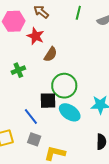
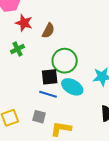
red star: (36, 36) -> (24, 23), moved
blue line: (31, 116) -> (48, 94), moved, turned -30

